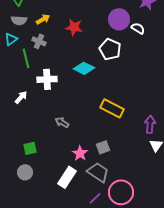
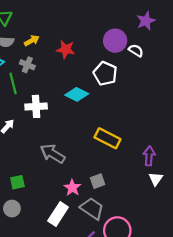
gray arrow: (62, 122) -> (53, 154), size x1.6

